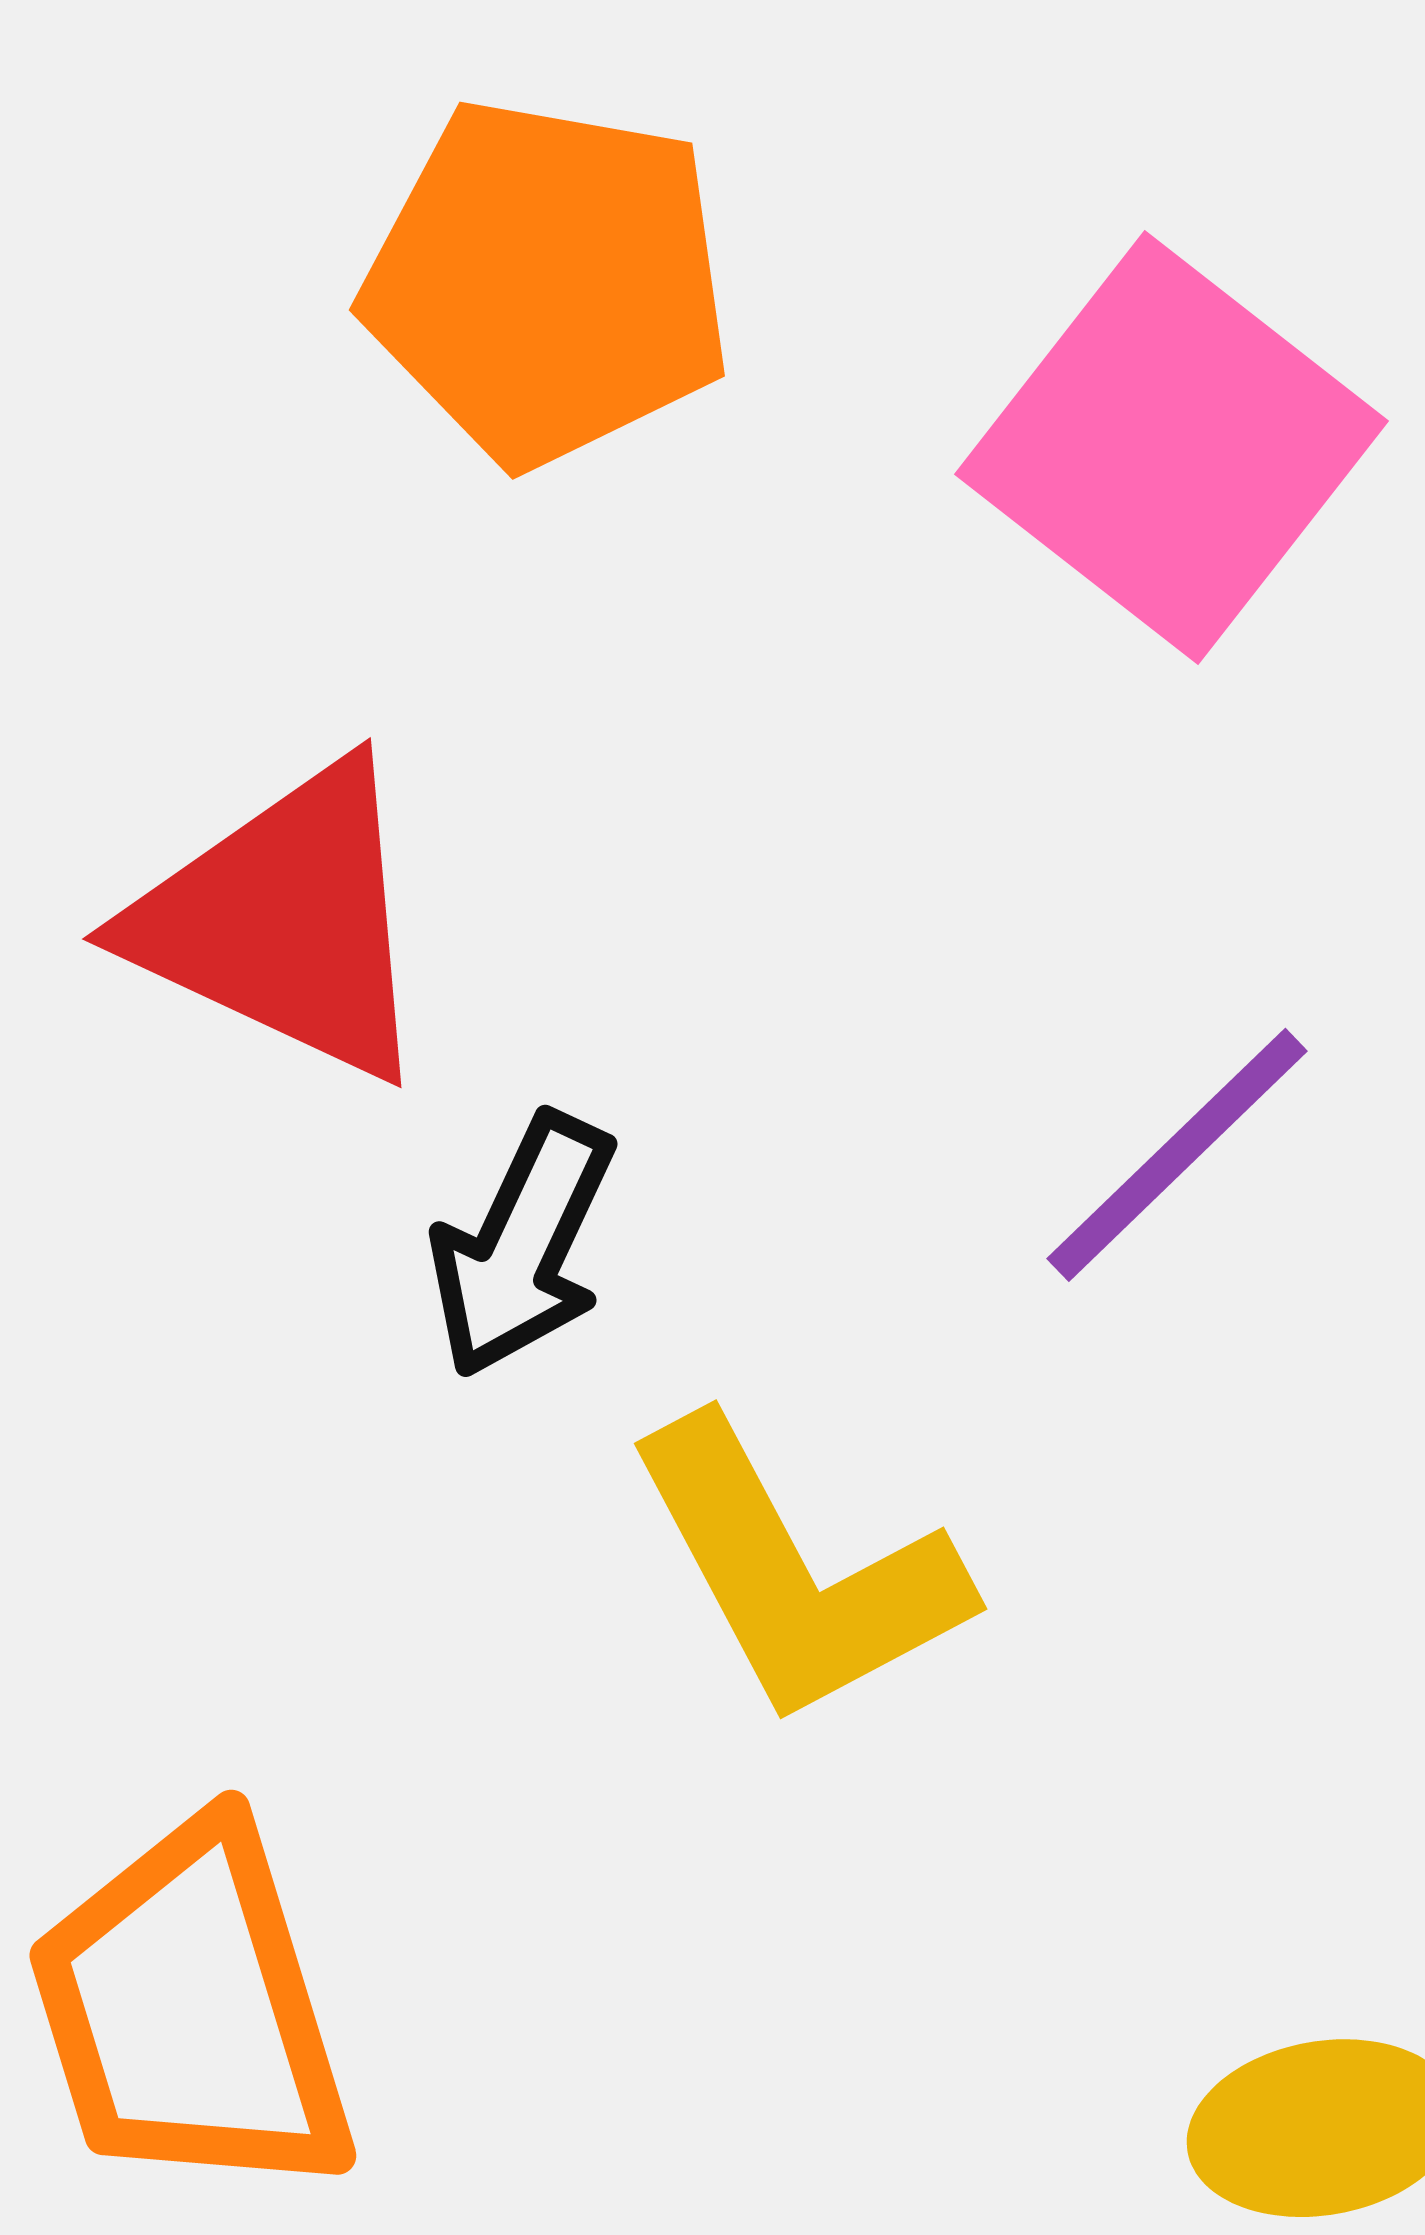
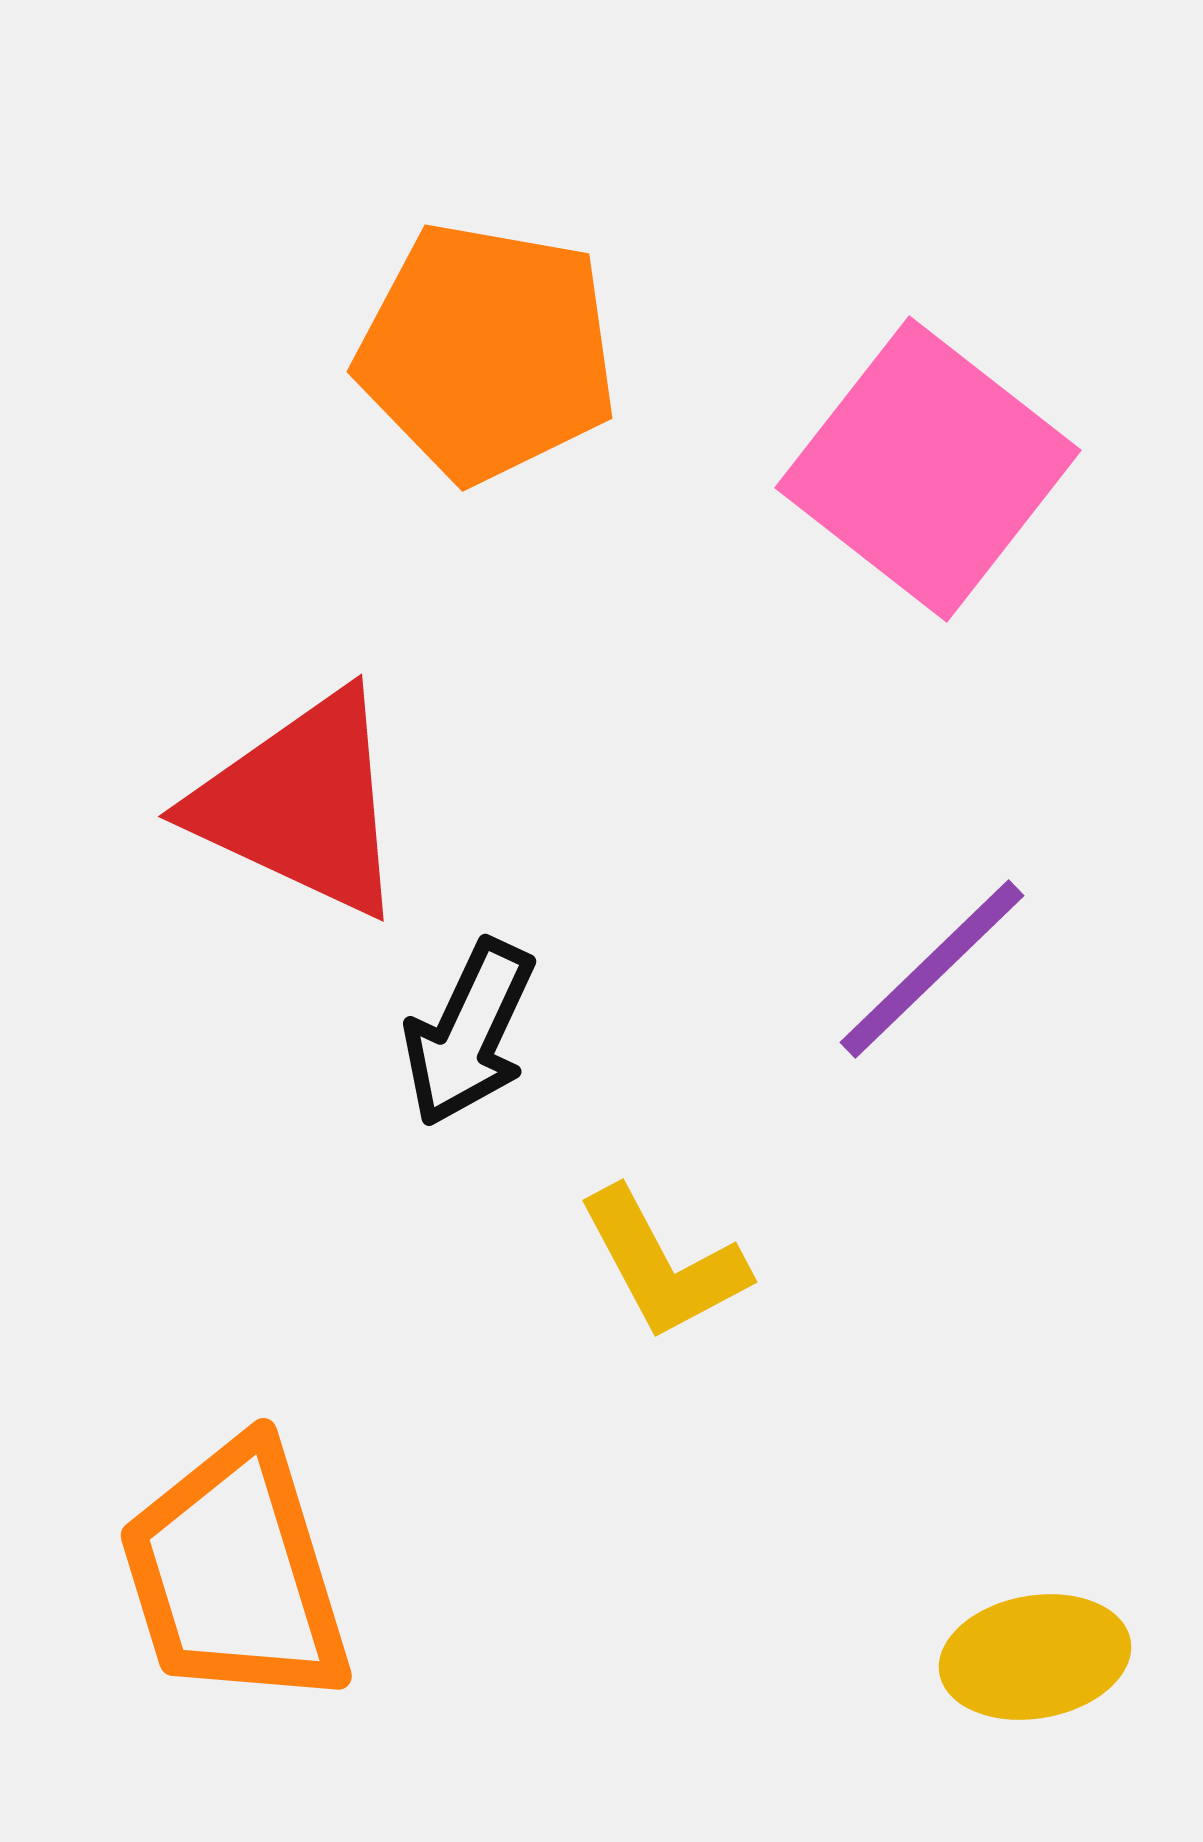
yellow L-shape: (797, 1572) -> (663, 1264), size x0.7

